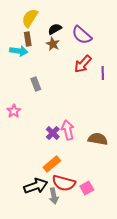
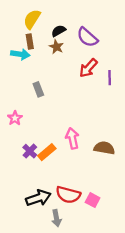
purple cross: (53, 133) -> (30, 151), moved
orange rectangle: (52, 164) -> (47, 152), moved
pink square: (87, 188) -> (93, 200), turned -32
gray arrow: (54, 196) -> (56, 218), moved

